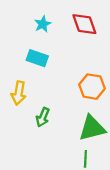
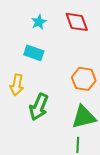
green arrow: (43, 117) -> (39, 107), size x1.5

